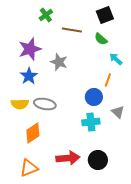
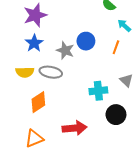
gray star: (59, 62) -> (65, 50), moved
blue circle: (94, 97) -> (86, 41), moved
black circle: (98, 160) -> (116, 115), moved

